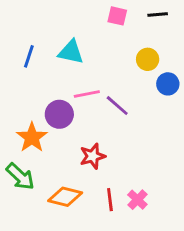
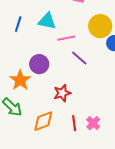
yellow circle: (148, 59) -> (100, 26), size x1.5
pink line: (87, 94) -> (66, 38), moved
orange diamond: (65, 197) -> (43, 121), turned -35

